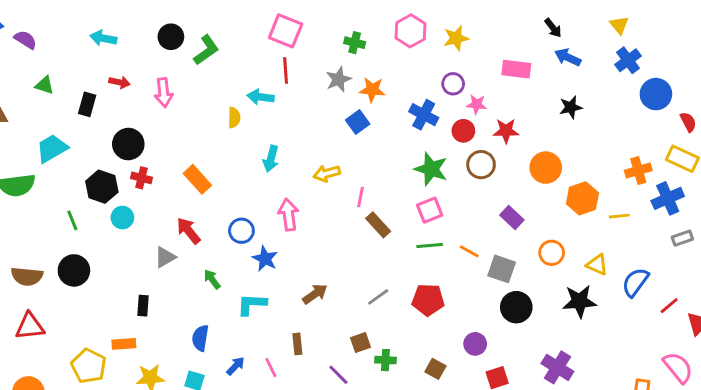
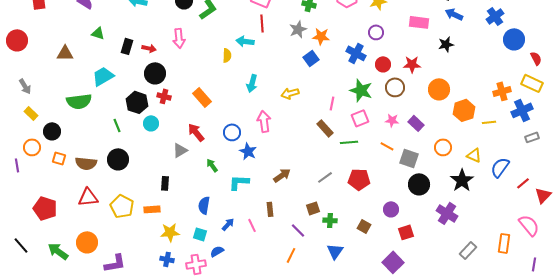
red arrow: (119, 82) -> (149, 48), moved
pink star: (477, 104) -> (392, 120), moved
black star: (571, 107) -> (446, 44), moved
pink line: (361, 197) -> (332, 103), moved
green line: (430, 245) -> (349, 142), moved
black star: (579, 301) -> (462, 180), turned -30
yellow pentagon: (89, 366) -> (122, 206), moved
purple cross: (557, 367) -> (447, 213), moved

